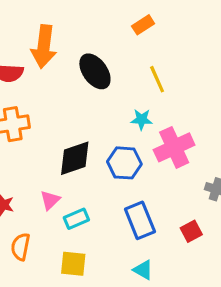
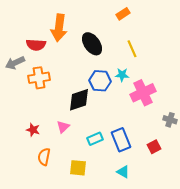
blue hexagon: (124, 163) -> (100, 81), moved
cyan rectangle: (76, 219) -> (95, 139), moved

